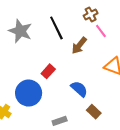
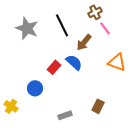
blue semicircle: (79, 89) -> (74, 62), moved
blue circle: (29, 93) -> (35, 88), size x0.6
brown rectangle: (94, 112) -> (98, 106), turned 72

